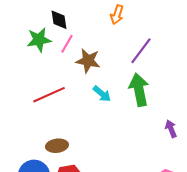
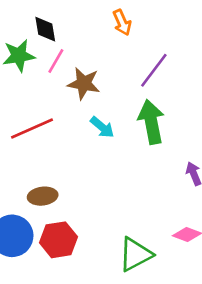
orange arrow: (117, 15) -> (122, 23), turned -42

